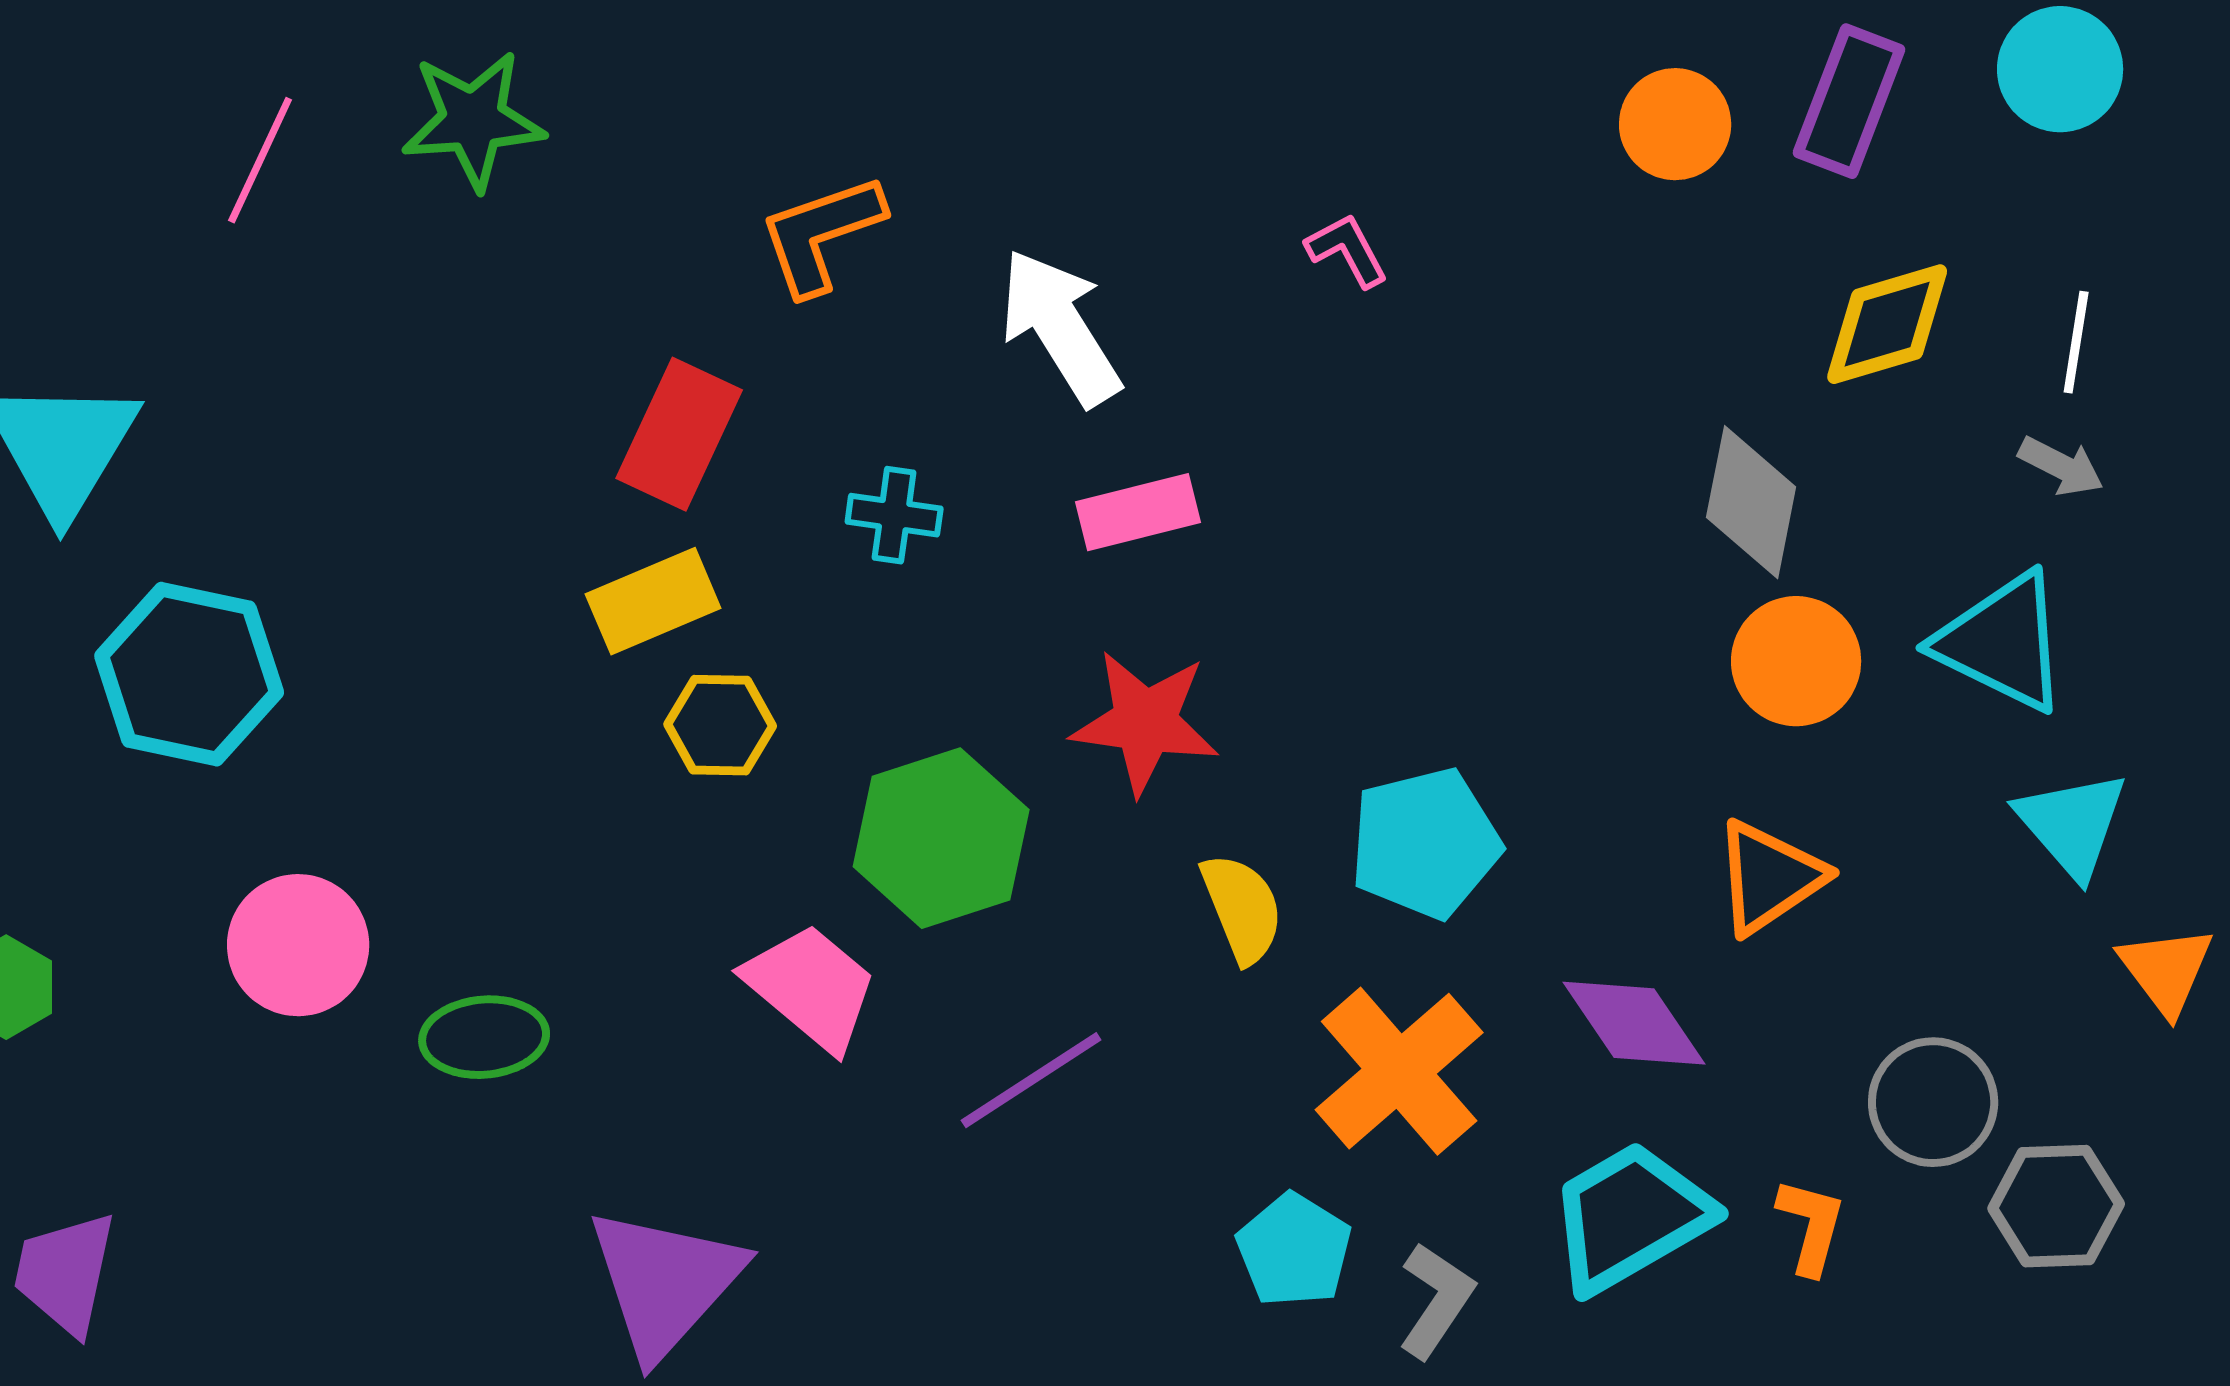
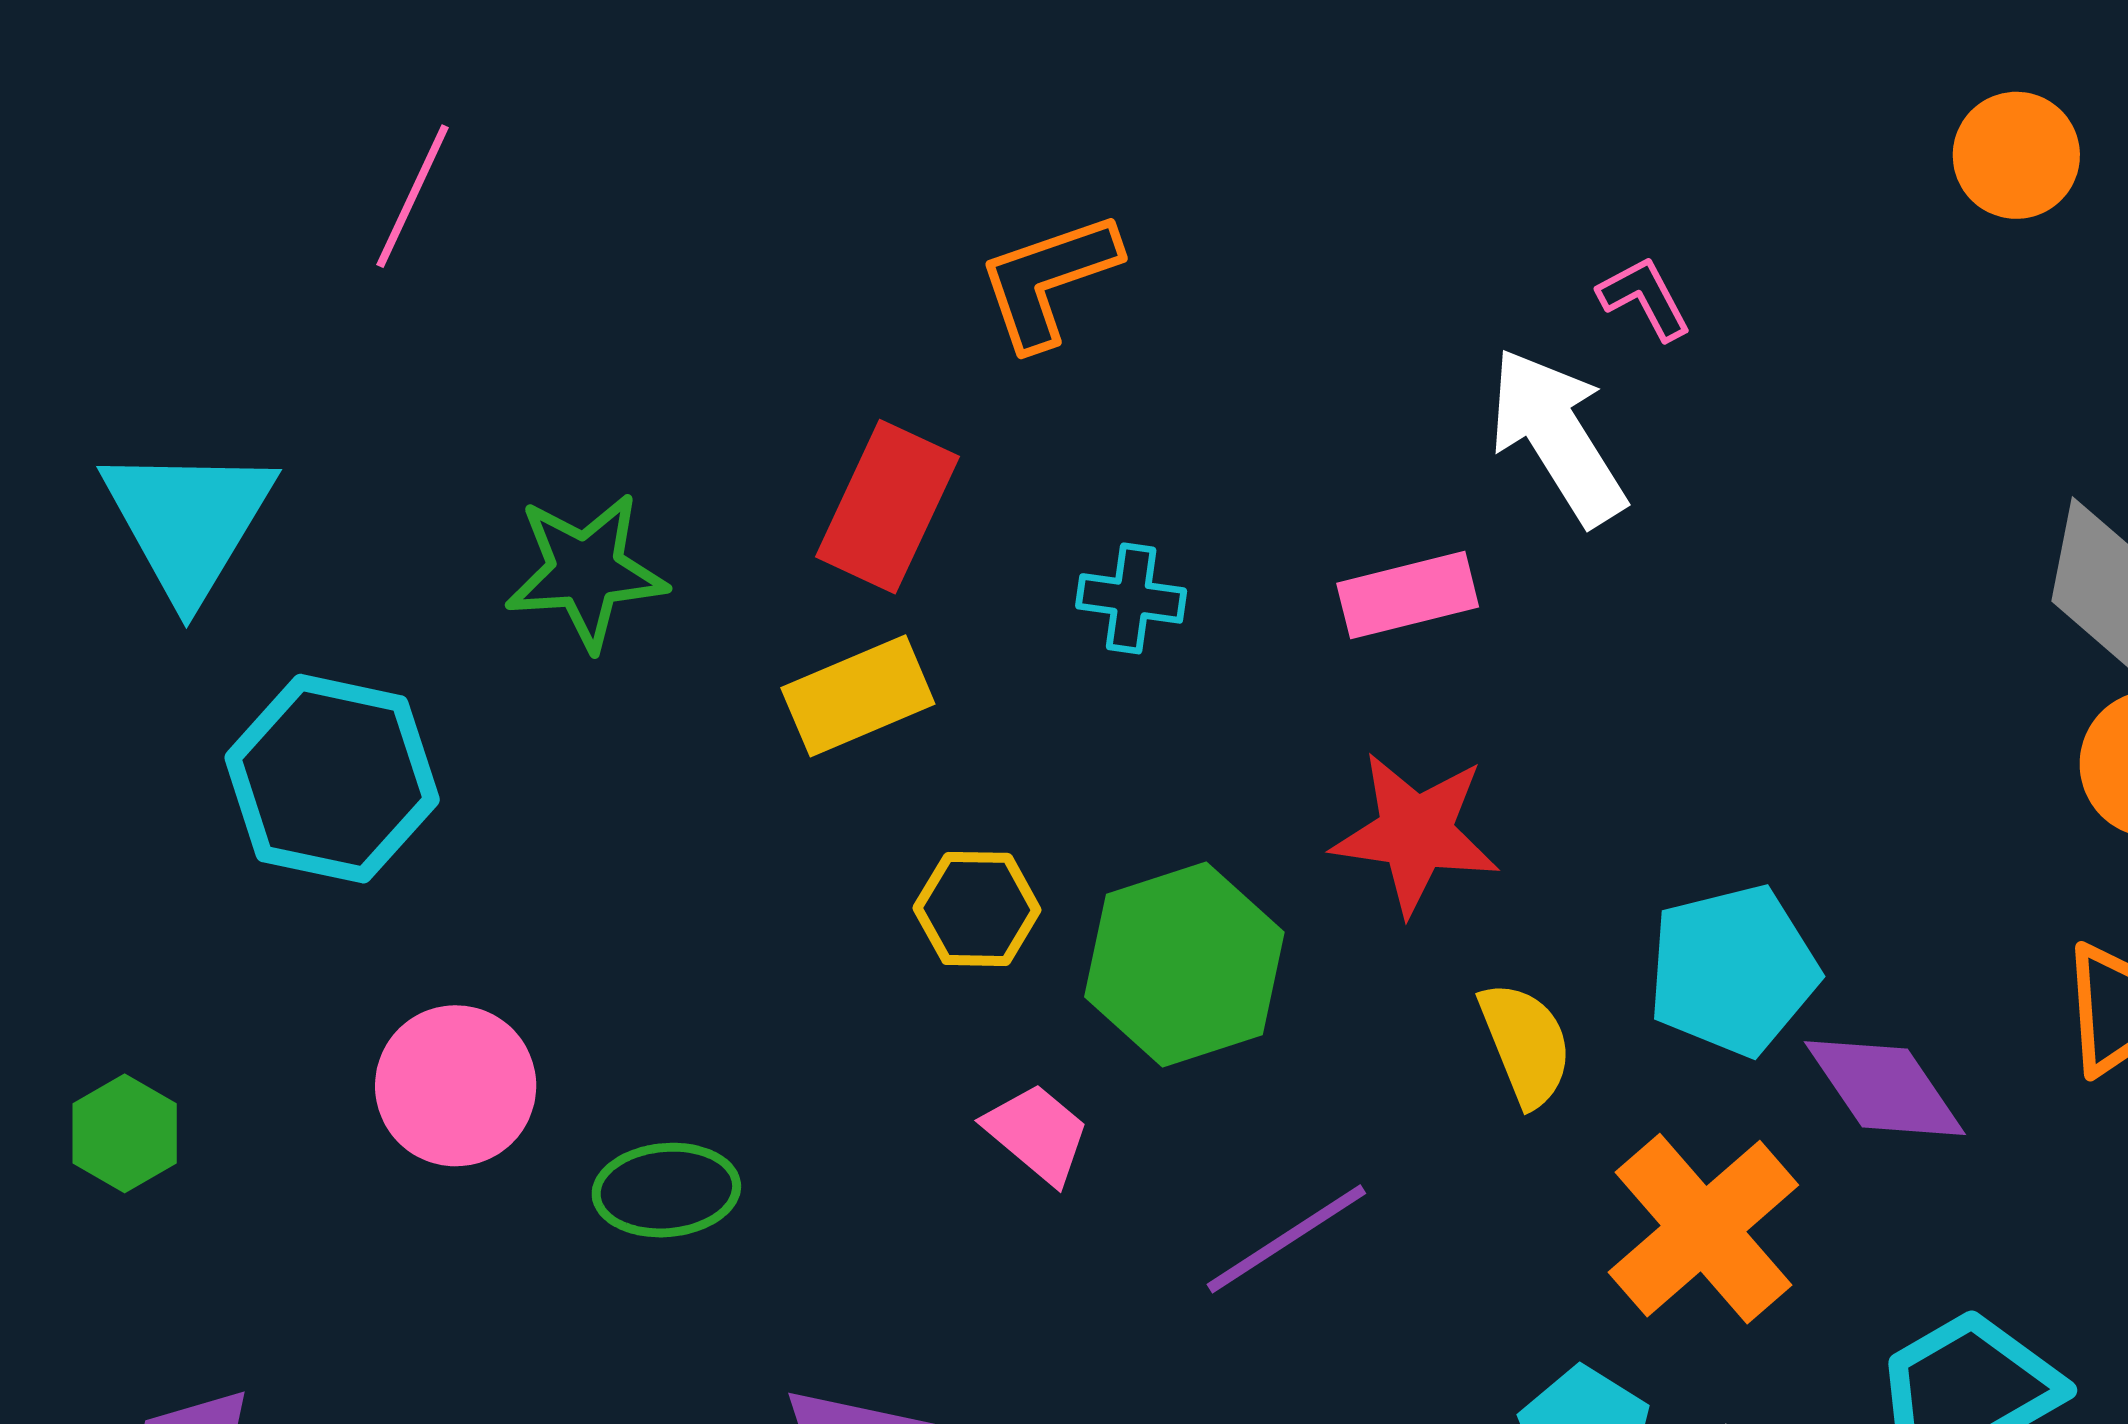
green star: (473, 120) -> (586, 571), moved
white arrow: (1060, 327) -> (1557, 436), moved
yellow hexagon: (720, 725) -> (977, 909), moved
pink trapezoid: (811, 987) -> (1037, 1133), size x0.7
purple diamond: (1634, 1023) -> (1885, 1088), moved

